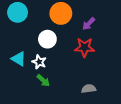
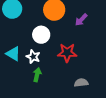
red star: (85, 47) -> (67, 53), moved
green arrow: (43, 80) -> (37, 75), turned -120

